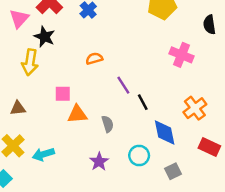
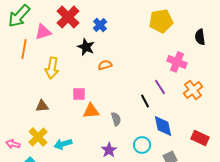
pink triangle: (19, 19) -> (43, 32), turned 30
black star: (45, 37) -> (86, 47), moved
purple line: (123, 85) -> (160, 87), moved
orange cross: (195, 108) -> (193, 90), moved

